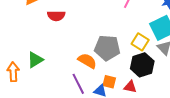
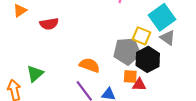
gray pentagon: (107, 48) -> (127, 51), moved
orange square: (109, 82) -> (130, 76), moved

